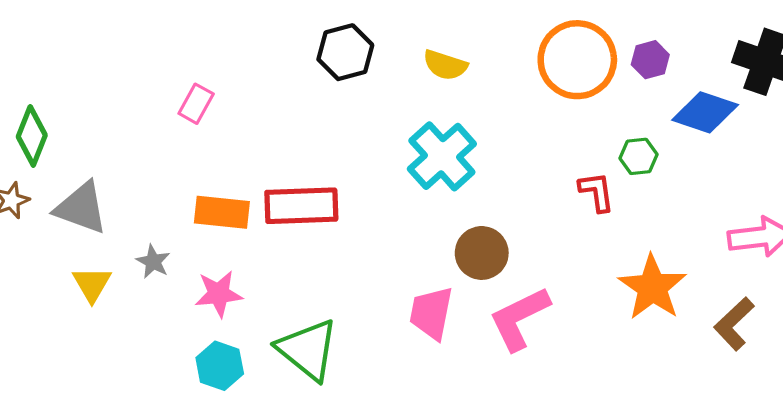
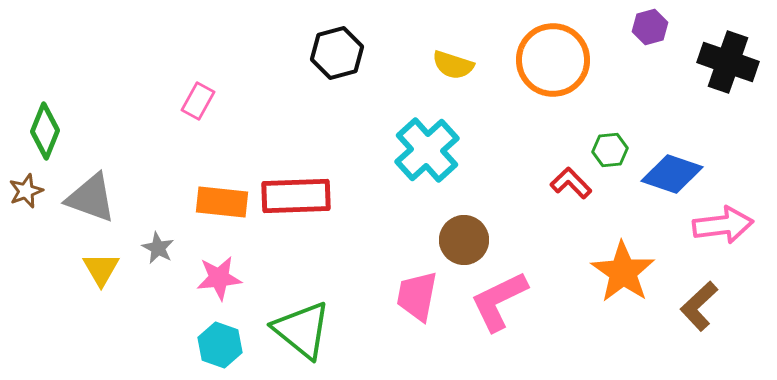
purple hexagon: (650, 60) -> (650, 27), moved
yellow semicircle: (445, 65) -> (453, 65), moved
blue diamond: (705, 112) -> (672, 174), moved
red L-shape: (597, 192) -> (571, 183), turned -36

